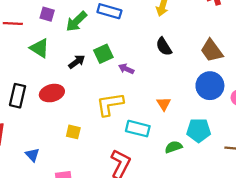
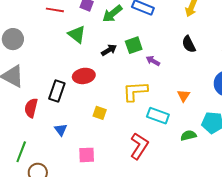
black rectangle: (18, 96) -> (57, 91), moved

